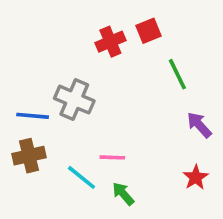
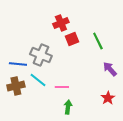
red square: (148, 31) -> (72, 39), moved
cyan line: (81, 177) -> (38, 80), moved
green arrow: (123, 194) -> (68, 107), turned 48

